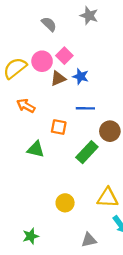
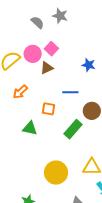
gray star: (89, 16) -> (60, 16), moved
blue star: (81, 76) -> (89, 65), moved
orange arrow: (26, 106) -> (20, 92), turned -70
yellow circle: (65, 203) -> (56, 173), size x1.5

